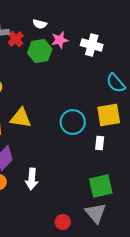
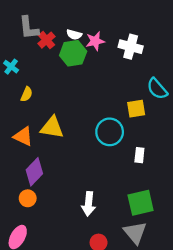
white semicircle: (40, 24) -> (74, 34), moved
yellow square: (109, 115) -> (136, 109), moved, size x0.7
white arrow: (32, 179) -> (89, 204), moved

